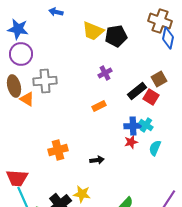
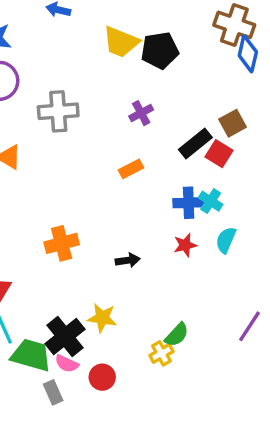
gray cross: (45, 81) -> (58, 111), moved
red star: (131, 142) -> (185, 245), moved

